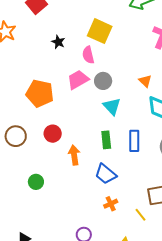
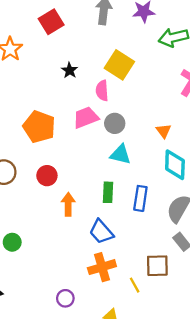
cyan triangle: (112, 106) -> (120, 154), turned -42
green circle: (36, 182) -> (12, 242), moved
orange cross: (111, 204) -> (102, 267), size x1.6

